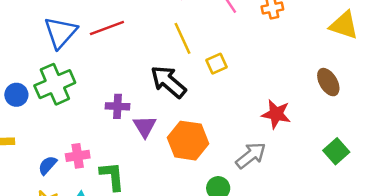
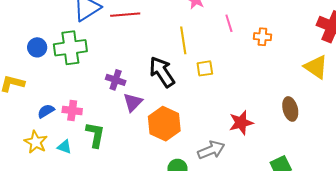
red star: (276, 114) -> (241, 123), turned 30

